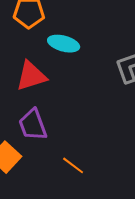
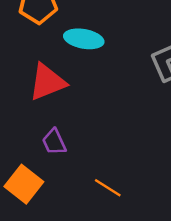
purple trapezoid: (33, 125) -> (54, 142), size x0.7

